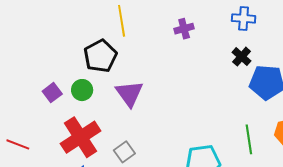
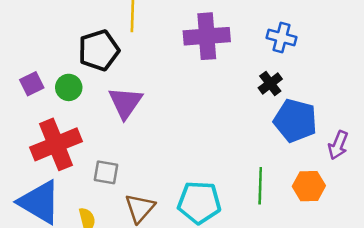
purple cross: (184, 29) -> (207, 36), size x1.8
gray square: (124, 152) -> (106, 172), turned 35

